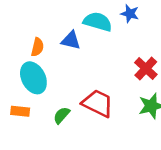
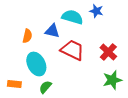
cyan ellipse: (33, 78) -> (36, 64), moved
red trapezoid: (98, 103) -> (72, 50), moved

